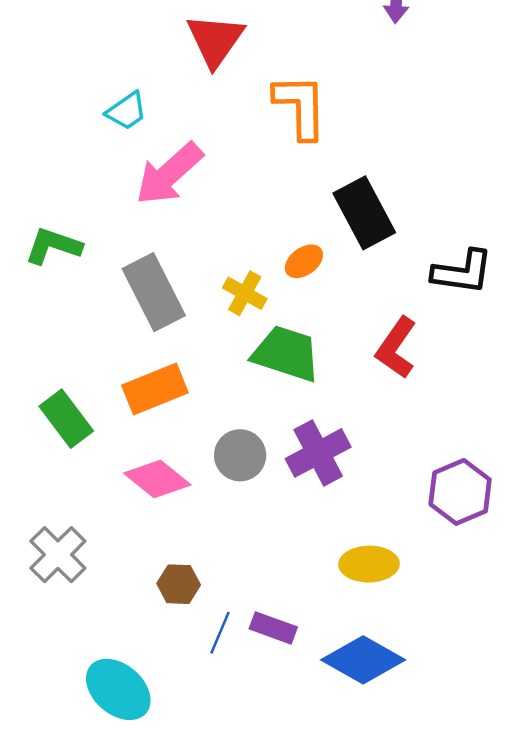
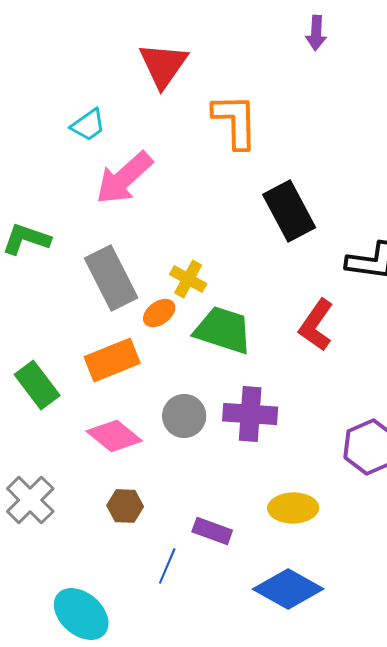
orange ellipse: (304, 261) -> (159, 313), moved
purple cross: (318, 453) -> (250, 414), turned 32
brown hexagon: (179, 584) -> (125, 506), moved
purple rectangle: (273, 628) -> (212, 531), moved

